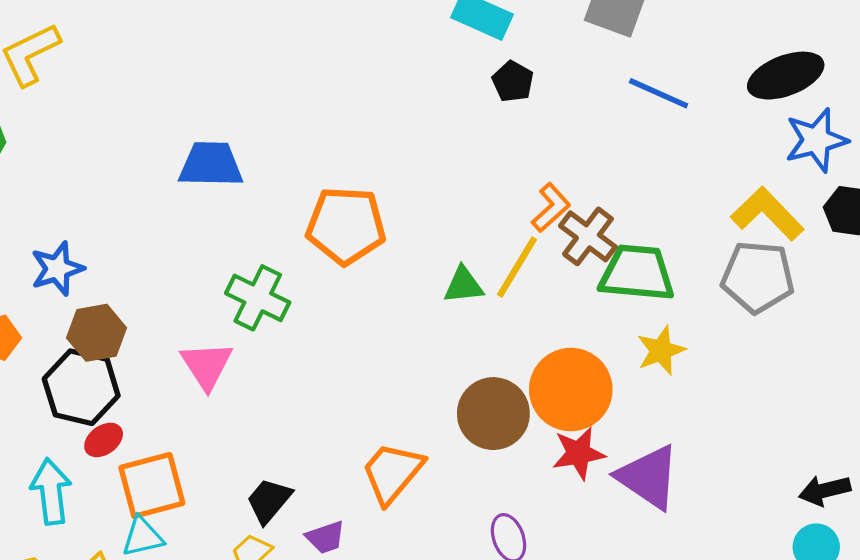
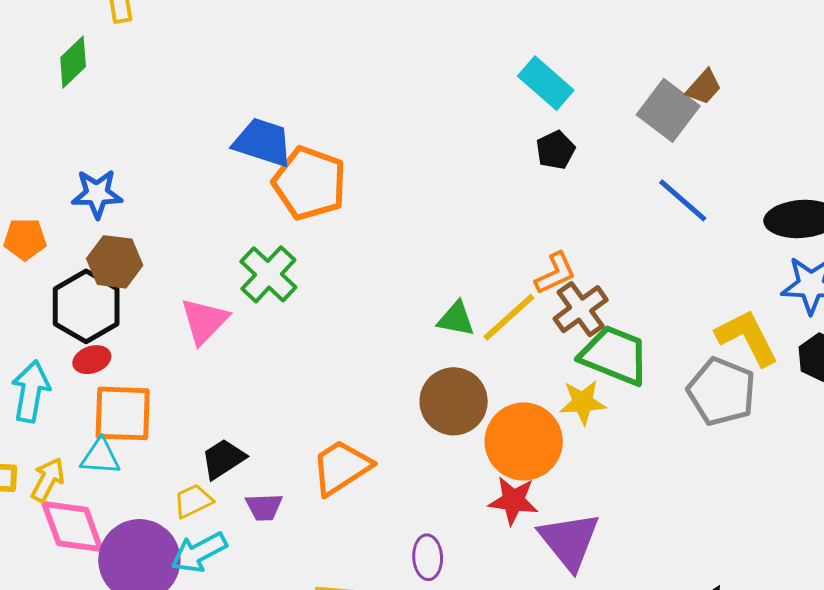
orange pentagon: (346, 226) -> (310, 183), moved
yellow star: (661, 351) -> (583, 402), moved
brown circle: (493, 414) -> (454, 401), moved

